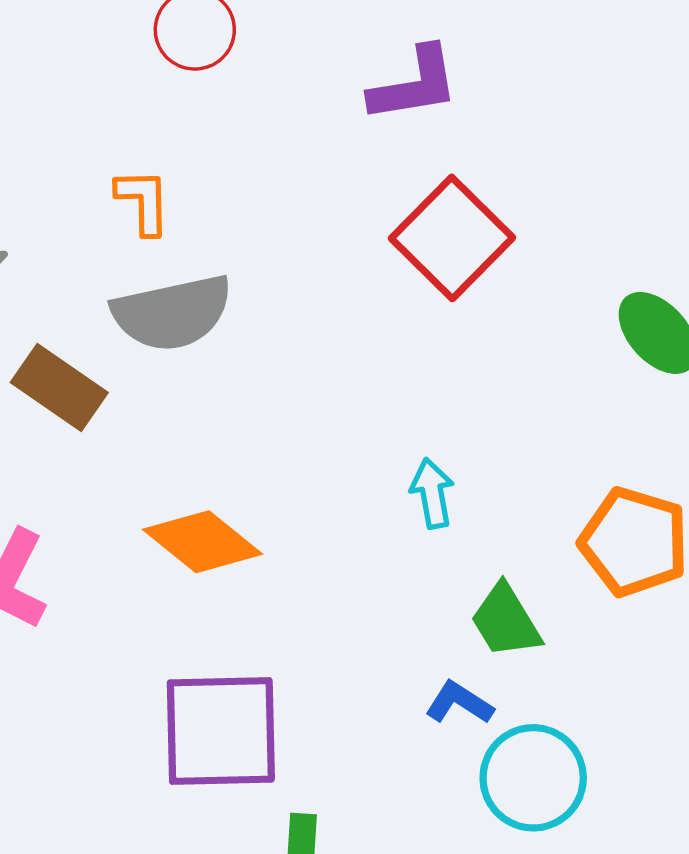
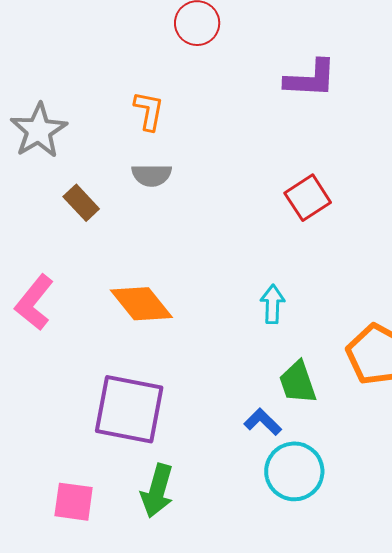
red square: (452, 238) -> (308, 198), moved, size x0.7
gray semicircle: (172, 313) -> (152, 175), size x0.6
brown rectangle: (59, 387) -> (81, 203), size x0.7

